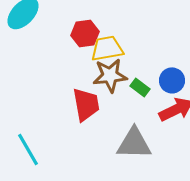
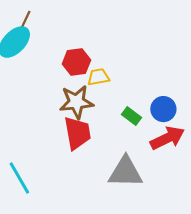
yellow trapezoid: (107, 48) -> (98, 77), size x0.7
brown star: (110, 75) -> (76, 102), moved

